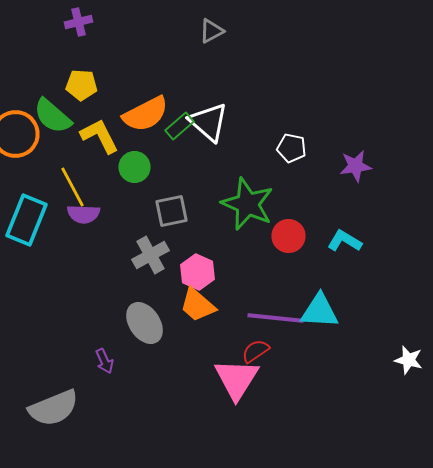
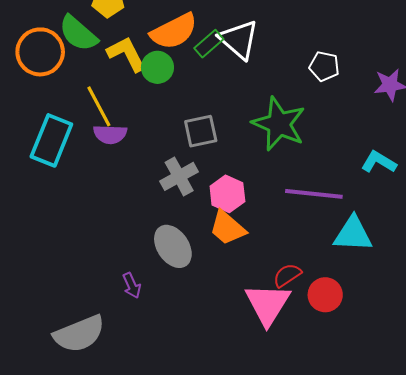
green circle: (134, 167) -> (157, 67), moved
red circle: (288, 236) -> (325, 295), moved
purple line: (276, 318) -> (314, 194), moved

